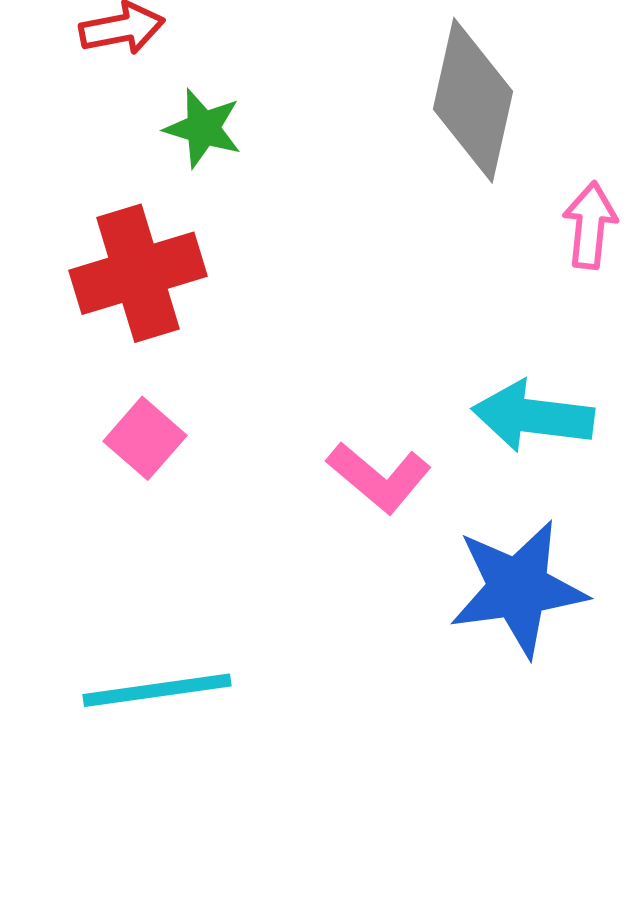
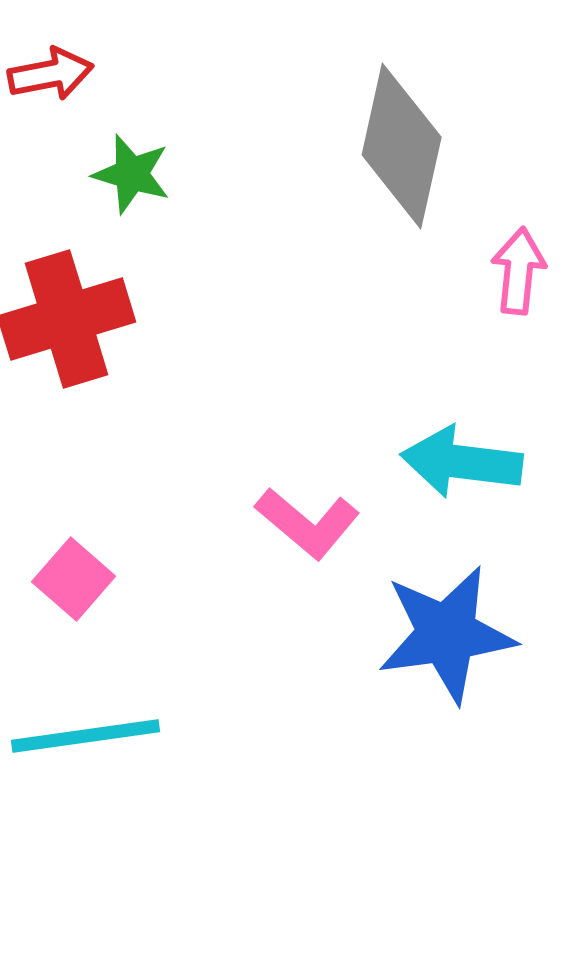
pink square: (145, 438) -> (74, 579), moved

